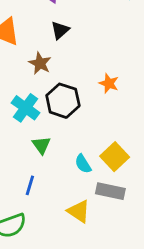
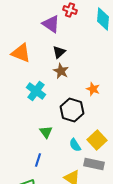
brown star: (40, 63) -> (61, 71), moved
black hexagon: (63, 101) -> (72, 110), moved
cyan cross: (26, 108) -> (36, 91), moved

